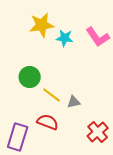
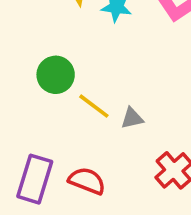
red semicircle: (48, 122) -> (87, 181), moved

